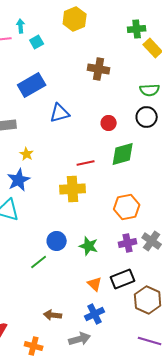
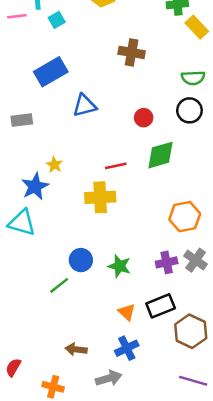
yellow star: (27, 154) -> (54, 165), moved
orange hexagon: (127, 207) -> (185, 217), moved

